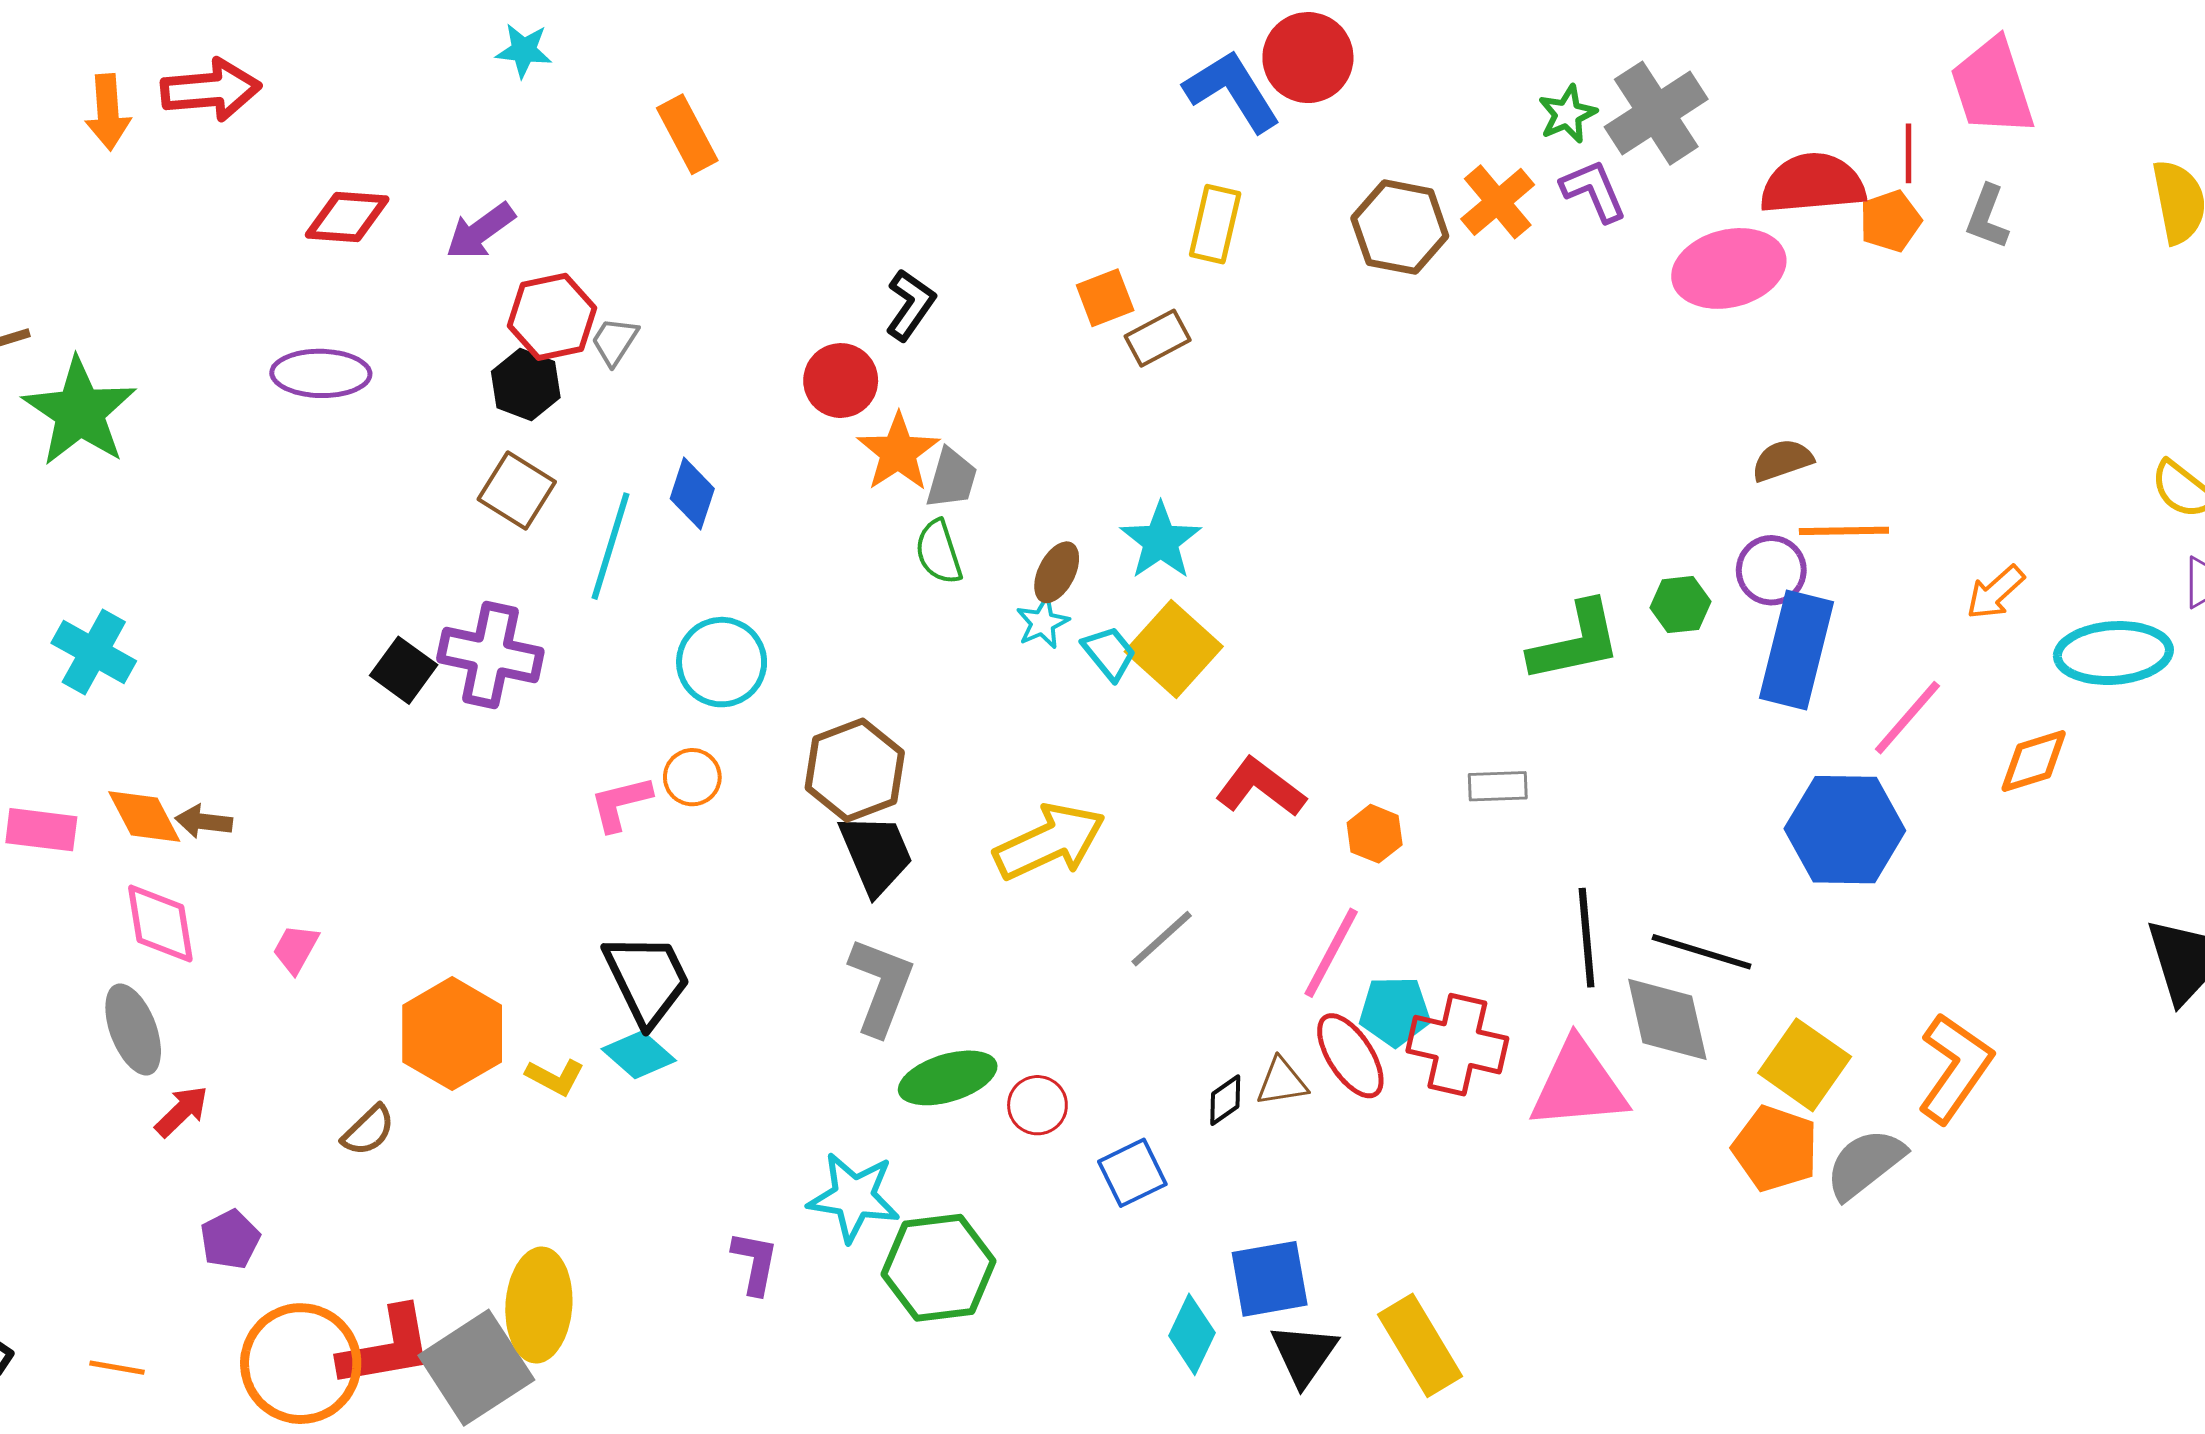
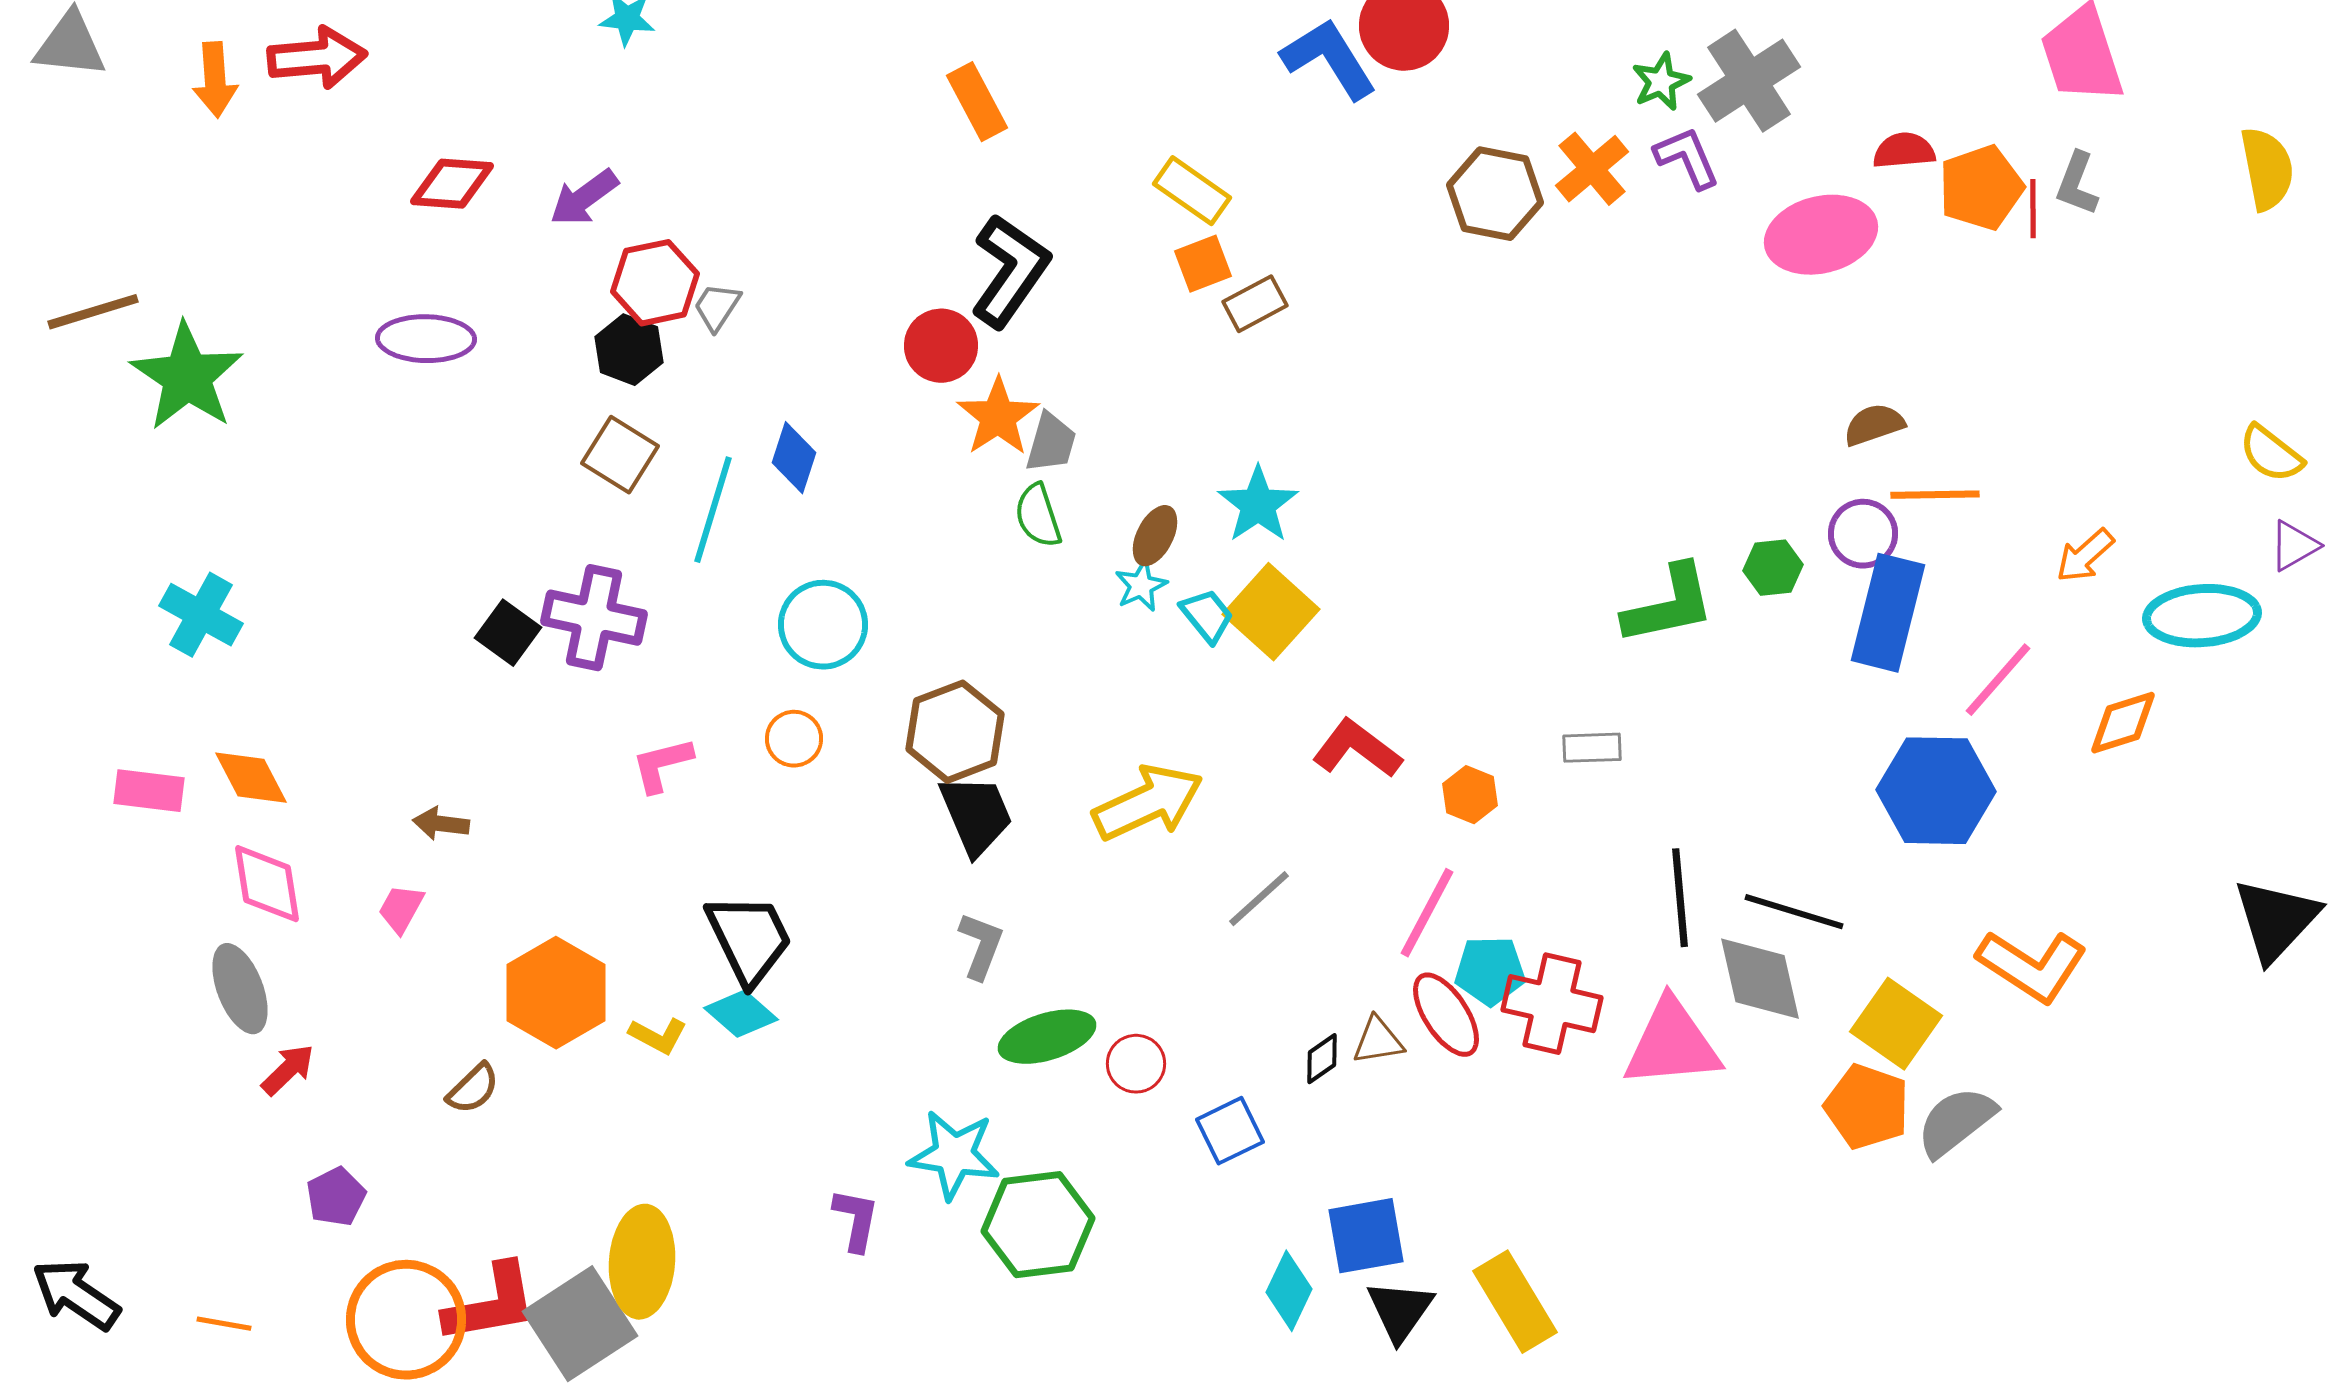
orange rectangle: (687, 134) -> (977, 102), moved
red line: (1909, 153) -> (2033, 209), moved
red semicircle: (1813, 184) -> (1904, 151), size x0.6
orange pentagon: (1890, 221) -> (1981, 188), size x1.4
yellow rectangle: (1215, 224) -> (1192, 191), moved, turned -68
black L-shape: (910, 305) -> (1010, 271), size x1.6
pink L-shape: (621, 803) -> (662, 765), moved
brown arrow: (204, 822) -> (441, 824), moved
gray L-shape: (881, 986) -> (981, 946), size x0.7
orange L-shape: (1955, 1068) -> (2032, 966), moved, turned 88

